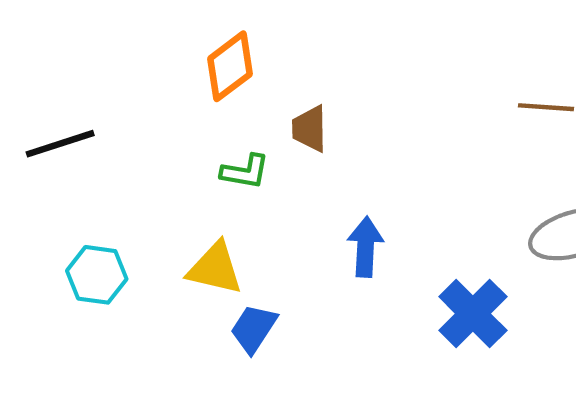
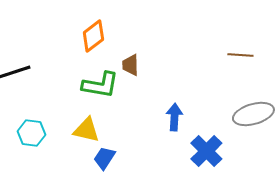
green L-shape: (245, 172) -> (100, 85), size x1.6
blue arrow: (365, 247) -> (174, 117), moved

